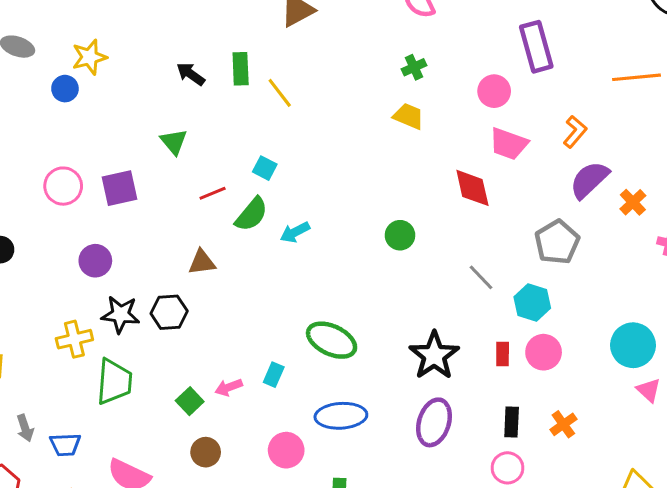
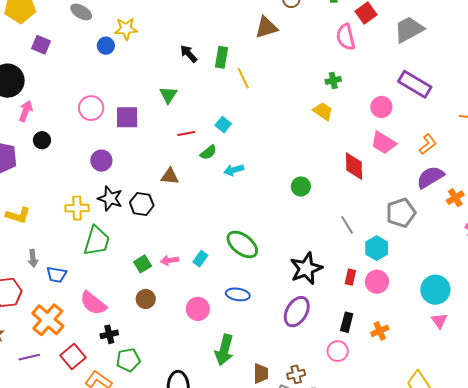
purple rectangle: (536, 47) -> (415, 84), turned -56
green semicircle: (252, 214) -> (208, 152), size x0.7
blue ellipse: (341, 416) -> (238, 294), size x0.7

